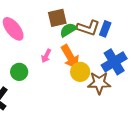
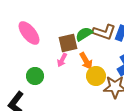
brown square: (57, 18) -> (68, 43), moved
orange arrow: (70, 57) -> (86, 61), size x0.7

